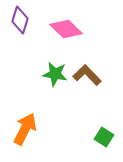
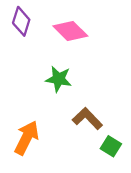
brown L-shape: (87, 75) -> (87, 119), moved

